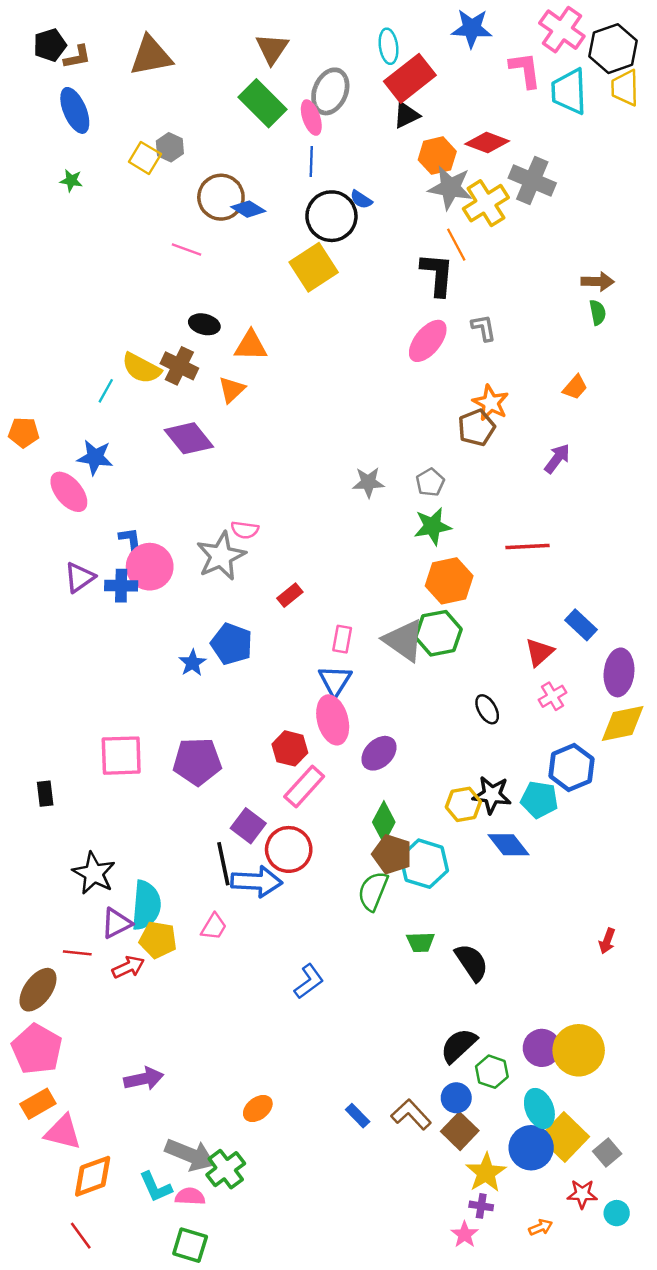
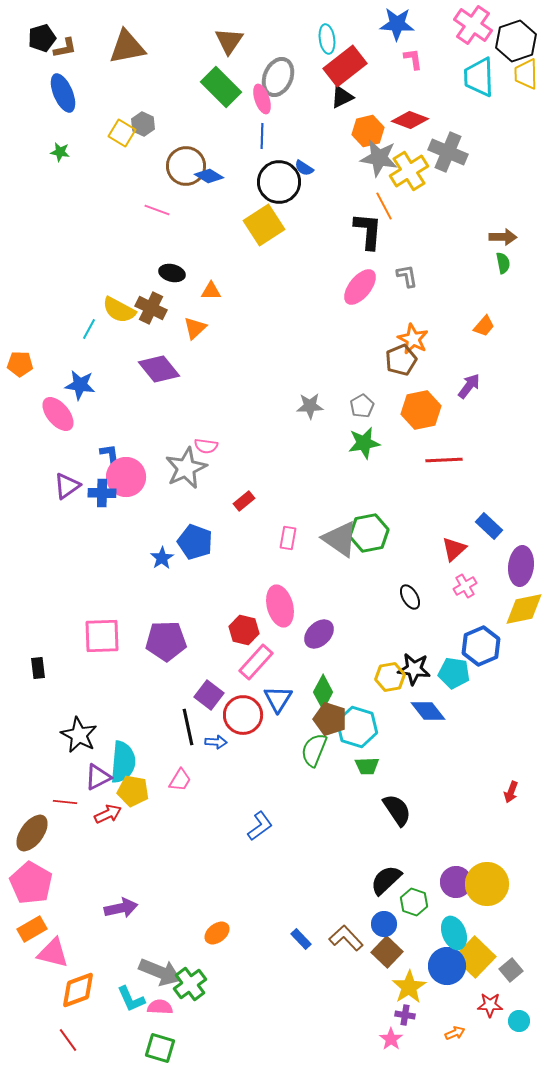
pink L-shape: (525, 70) -> (413, 59), moved, size x0.7
orange triangle: (251, 346) -> (211, 291), size x0.7
orange hexagon: (449, 581) -> (421, 410), moved
blue triangle: (335, 681) -> (278, 699), moved
blue arrow: (257, 882) -> (216, 742), size x0.5
green trapezoid: (421, 942) -> (367, 766), moved

